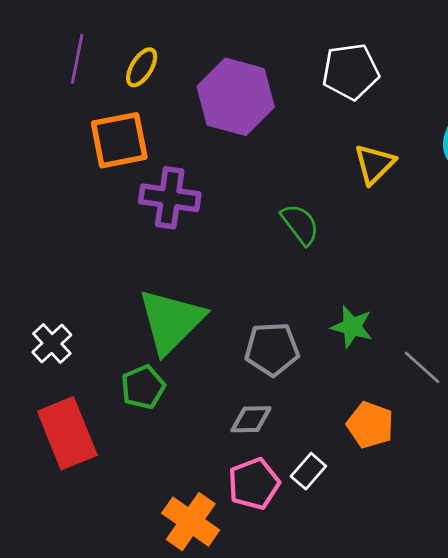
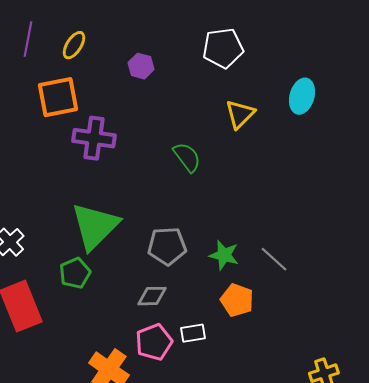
purple hexagon: (236, 97) -> (141, 66), size x0.5
green star: (352, 327) -> (224, 255), moved
white rectangle: (308, 471) -> (193, 333), turned 40

